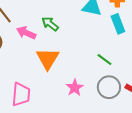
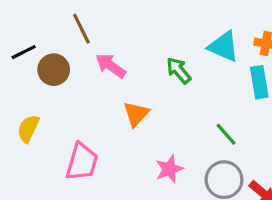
green arrow: (50, 24) -> (179, 70), moved
orange triangle: (48, 59) -> (136, 114), size x0.7

